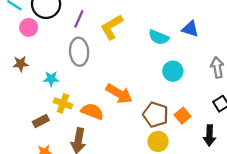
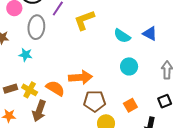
gray ellipse: (79, 52) -> (36, 27), moved
orange arrow: (119, 94) -> (80, 77), turned -45
yellow cross: (63, 103) -> (30, 90), moved
brown pentagon: (156, 115) -> (95, 101), moved, turned -30

